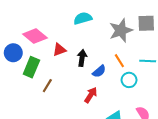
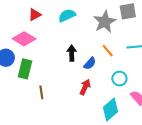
red triangle: (59, 50) -> (35, 15), moved
cyan circle: (129, 80) -> (119, 79), moved
brown line: (47, 86) -> (41, 92), moved, turned -32

